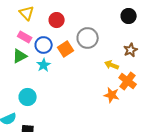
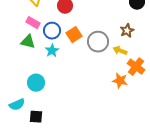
gray circle: (88, 38) -> (98, 42), moved
brown star: (131, 50) -> (127, 31), moved
green triangle: (20, 56) -> (28, 42), turned 42

